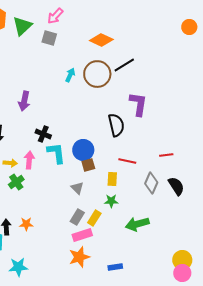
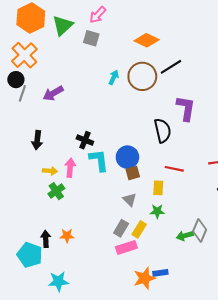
purple arrow: (24, 101) -> (53, 93), moved, turned 48
gray diamond: (151, 183) -> (200, 230), moved
gray triangle: (77, 188) -> (130, 200), moved
green arrow: (137, 224) -> (185, 236), size x0.7
orange star: (79, 257) -> (144, 278), moved
blue rectangle: (115, 267) -> (160, 273), moved

